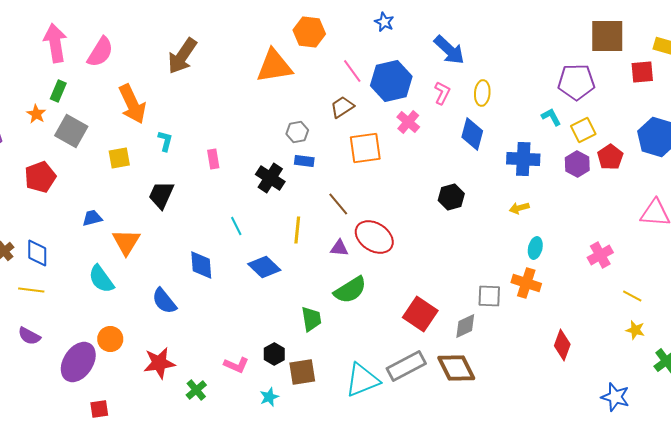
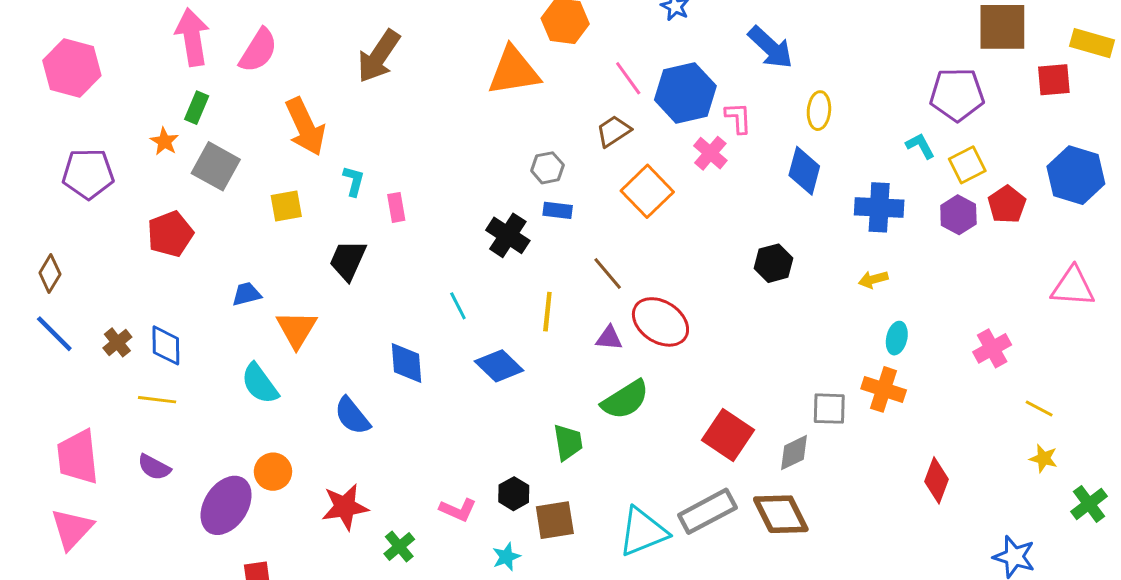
pink L-shape: (442, 93) -> (738, 118), moved, turned -30
orange square: (365, 148) -> (647, 191), turned -36
pink rectangle: (213, 159) -> (396, 207), moved

